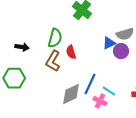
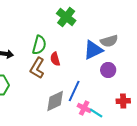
blue triangle: (109, 43) -> (93, 50), size x1.5
purple circle: (121, 51) -> (108, 70), moved
cyan line: (109, 91) -> (96, 113), moved

